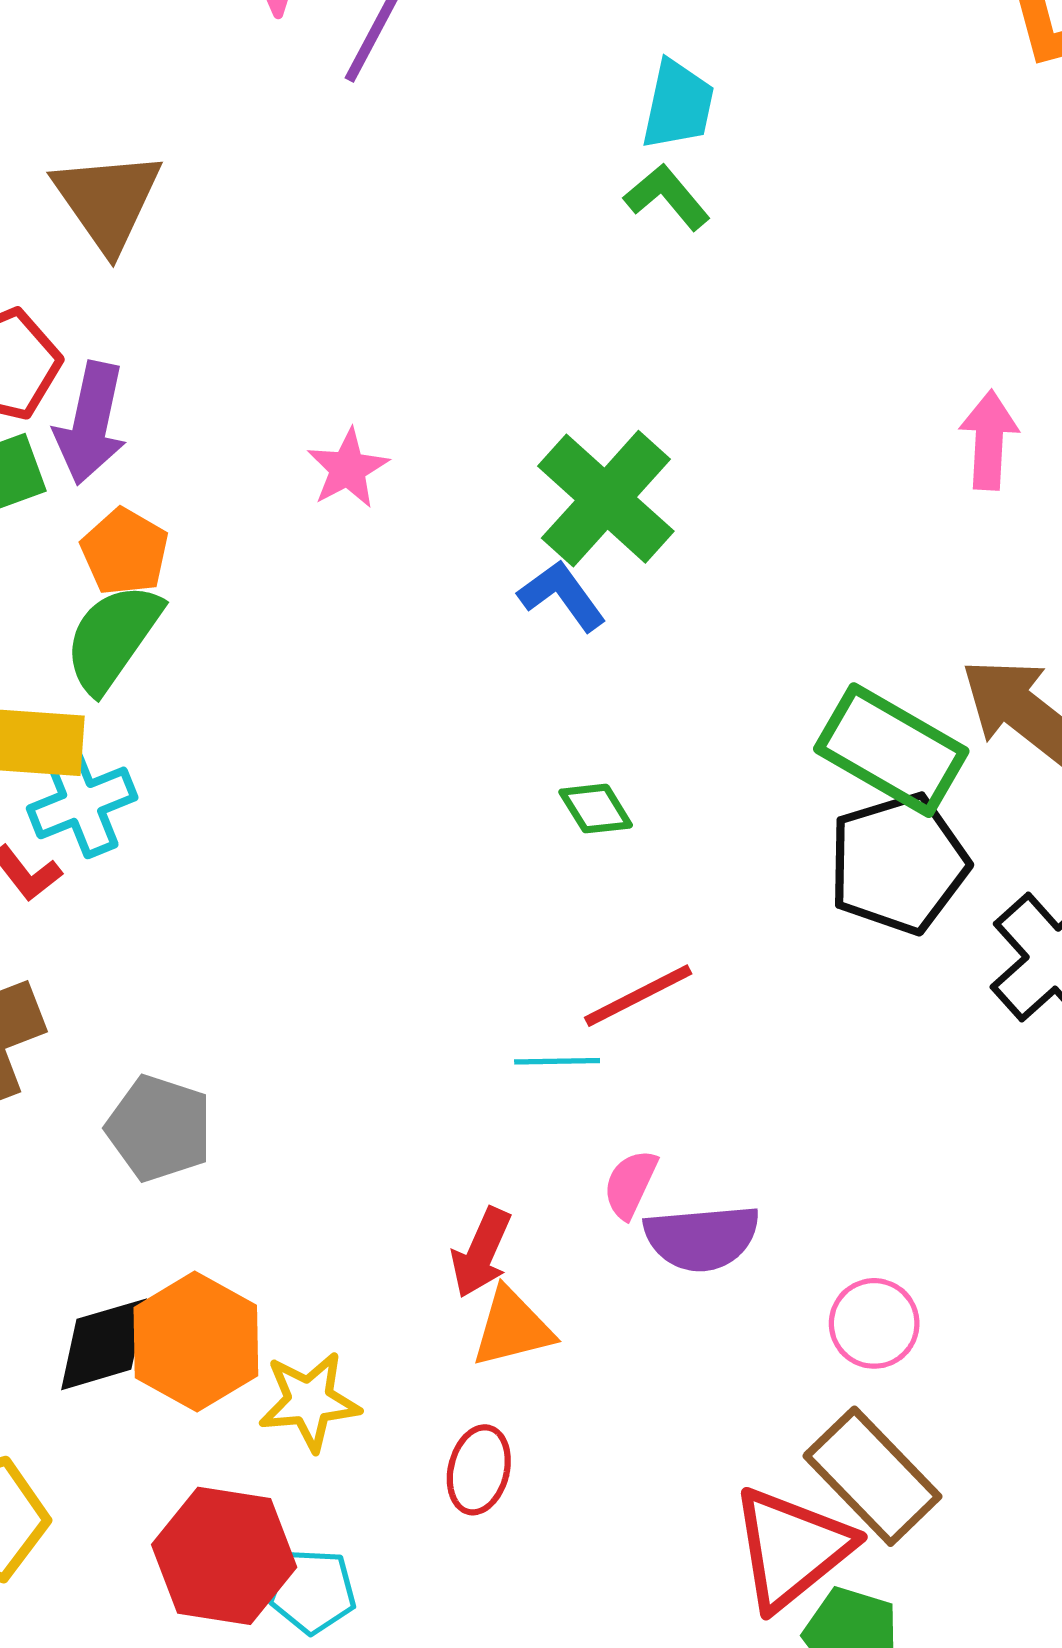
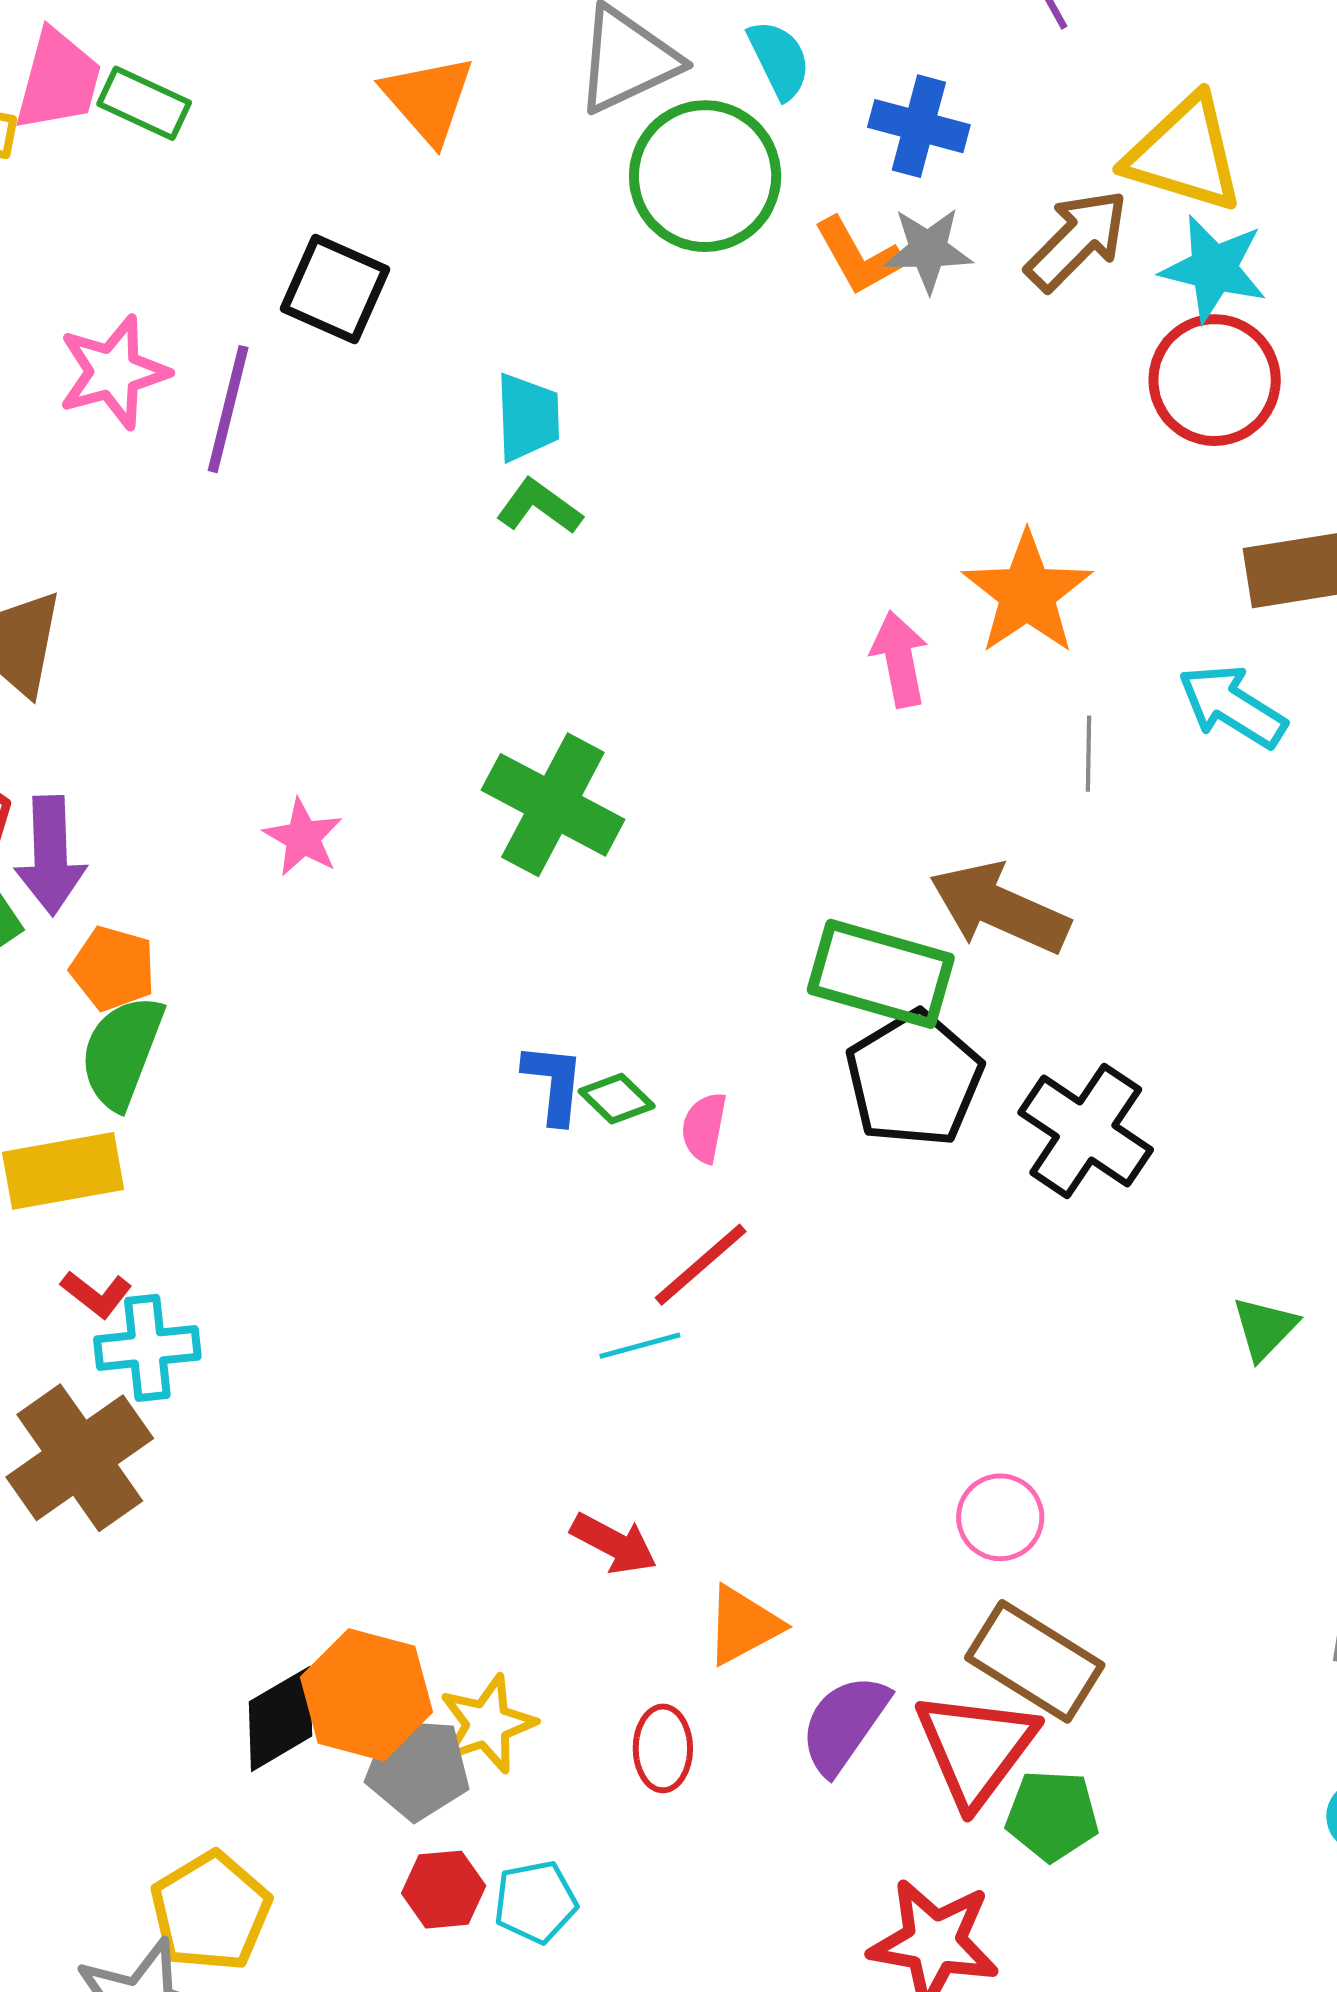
blue L-shape: (562, 596) -> (554, 1083), moved, turned 56
cyan cross: (82, 803) -> (147, 1348), moved, turned 30
gray pentagon: (159, 1128) -> (418, 1769), moved
pink semicircle: (630, 1184) -> (704, 1128), moved
purple semicircle: (702, 1238) -> (844, 1724), moved, turned 144
red arrow: (481, 1253) -> (614, 1544), turned -72
orange triangle: (512, 1328) -> (743, 1625), moved
red hexagon: (224, 1556) -> (444, 1890), size x0.6

